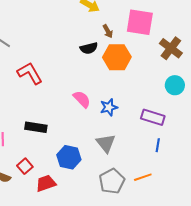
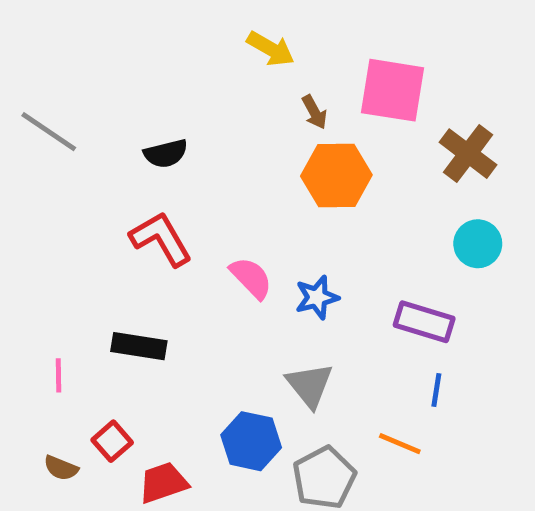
black semicircle: (89, 48) -> (166, 154), moved
red L-shape: (30, 73) -> (161, 239), moved
blue hexagon: (69, 157) -> (251, 441), moved
orange line: (143, 177) -> (400, 444), moved, turned 42

